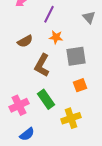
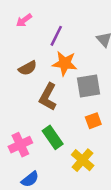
orange star: (56, 37) -> (65, 63), size x1.5
yellow cross: (71, 118) -> (83, 160), turned -30

